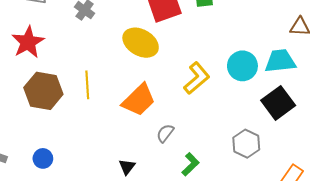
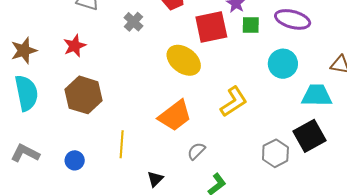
red star: (28, 42) -> (75, 46), size x0.7
cyan circle: (242, 66) -> (283, 64), moved
yellow line: (87, 85) -> (122, 144), moved
gray hexagon: (246, 144) -> (275, 153), moved

